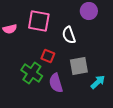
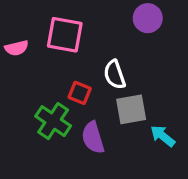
white semicircle: (69, 35) -> (115, 75), moved
cyan arrow: (98, 82) -> (163, 136), turned -98

